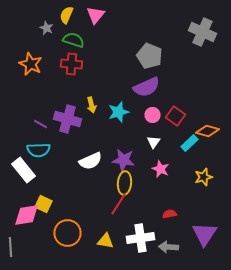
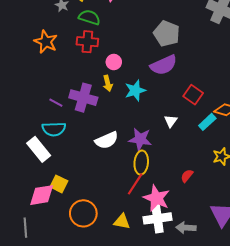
pink circle: (152, 115) -> (114, 62), moved
pink star: (160, 169) -> (156, 198), moved, size x1.5
red semicircle: (170, 214) -> (187, 176), moved, turned -40

